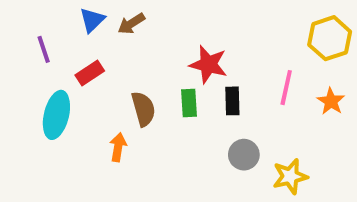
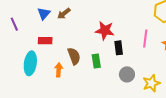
purple line: (44, 49) -> (14, 24), moved
red rectangle: (90, 73) -> (45, 41), turned 40
green rectangle: (189, 103) -> (96, 61), moved
orange arrow: (118, 147) -> (59, 70), moved

